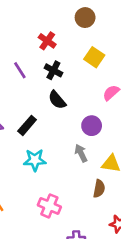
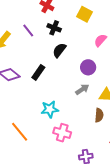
black semicircle: (57, 100) -> (59, 50), turned 84
gray arrow: (81, 153) -> (82, 89), turned 88
cyan star: (35, 160) -> (50, 109), moved

